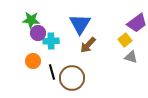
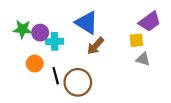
green star: (31, 20) -> (23, 29), moved
blue triangle: (80, 24) -> (87, 23), turned -30
yellow square: (125, 40) -> (136, 40), turned 32

